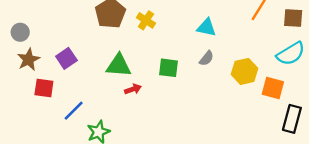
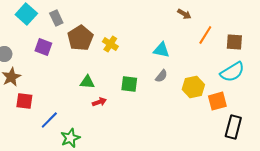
purple square: (66, 58) -> (43, 47), moved, turned -36
green triangle: (119, 65) -> (87, 82), size x0.7
orange square: (273, 88) -> (217, 101), turned -30

